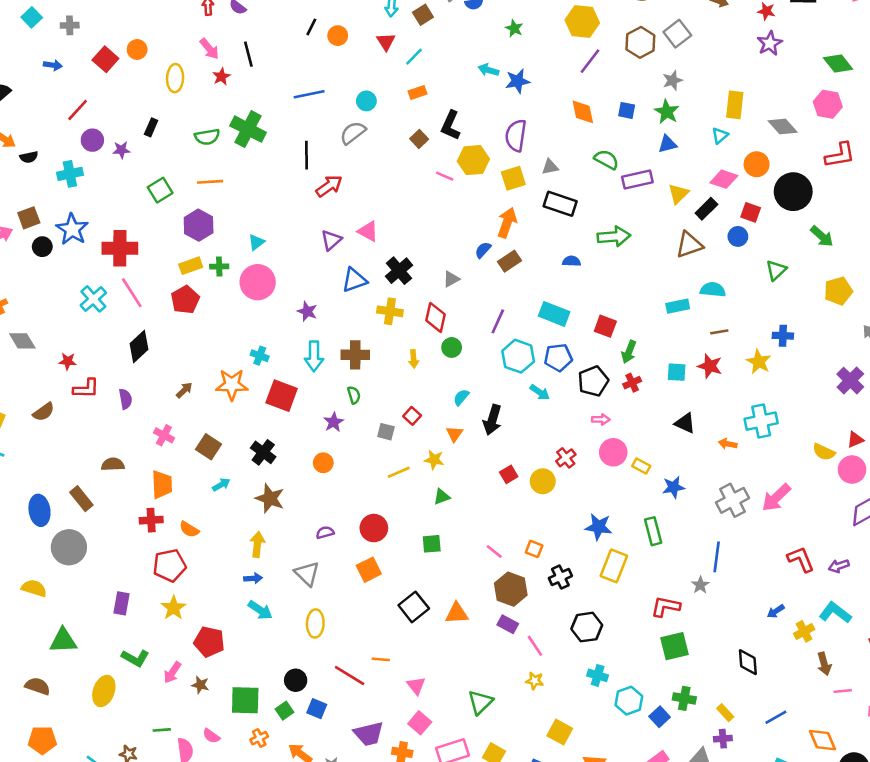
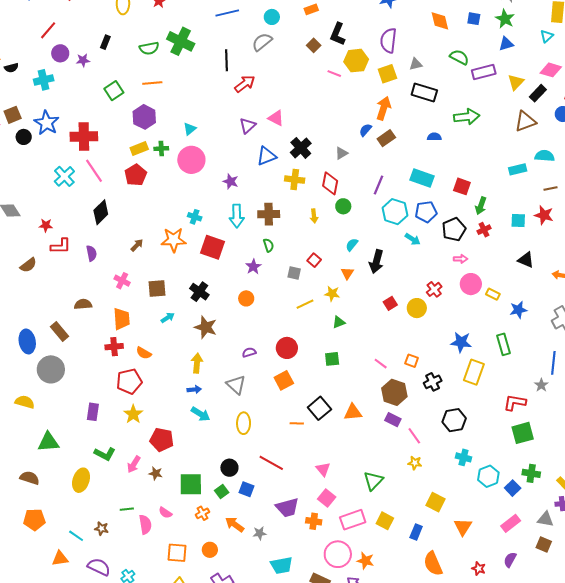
brown square: (209, 447) -> (157, 289), turned -36
orange line: (381, 659) -> (297, 423), moved

